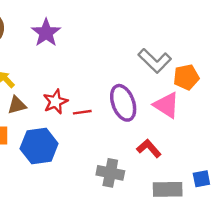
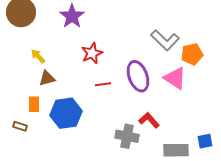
red star: (55, 102) -> (92, 53), moved
red L-shape: (149, 148) -> (149, 120), moved

